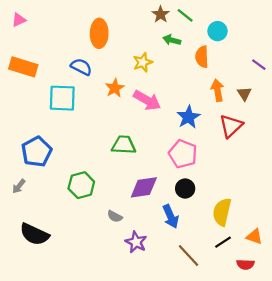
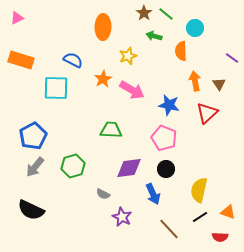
orange ellipse: (99, 33) -> (103, 27), moved
blue star: (188, 117) -> (169, 105), turned -30
gray arrow: (19, 186) -> (35, 167), moved, size x1.5

